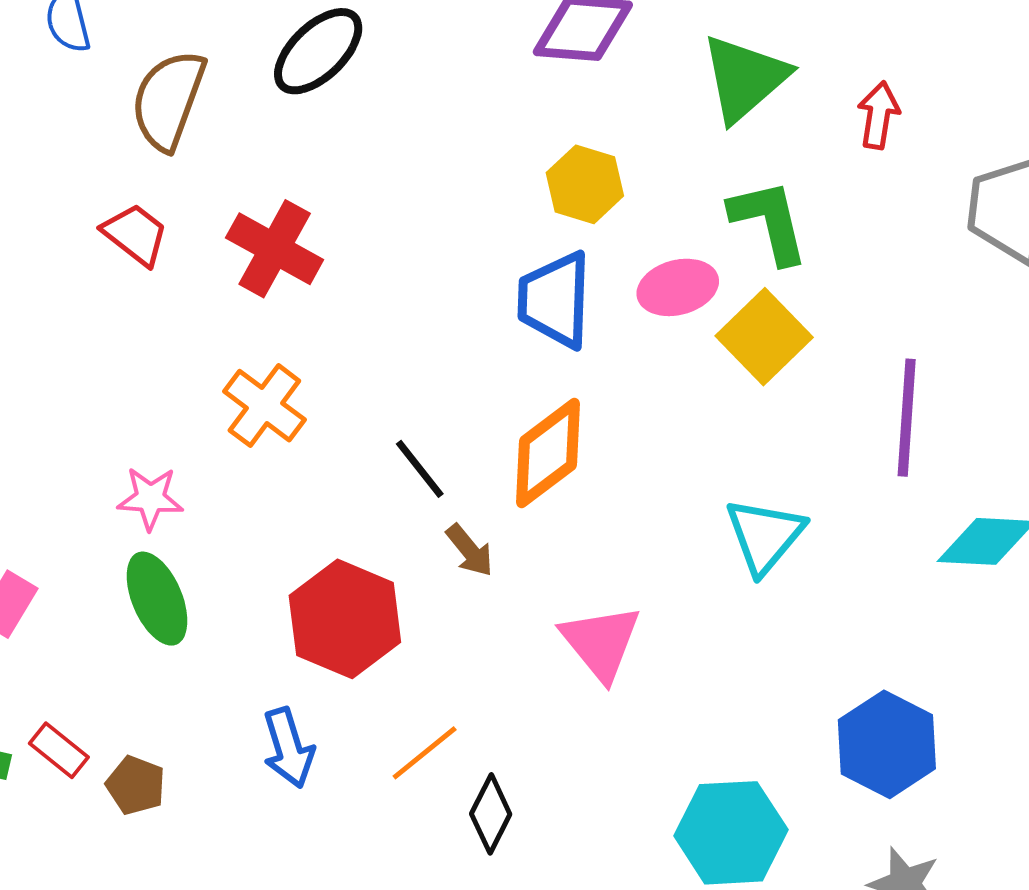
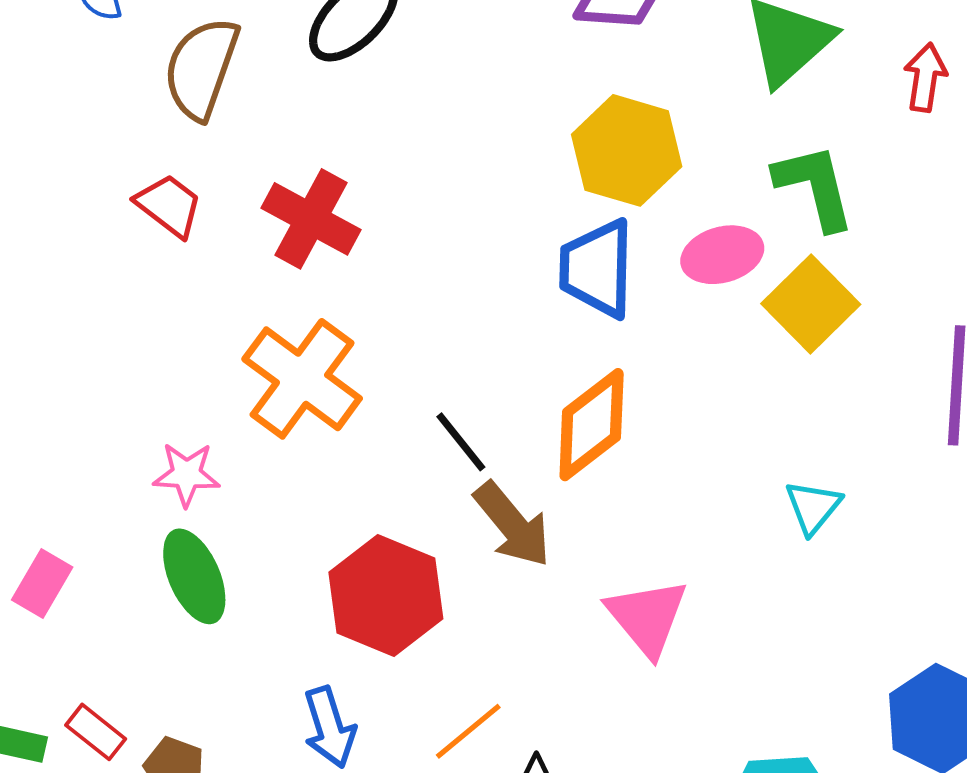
yellow hexagon: (585, 184) -> (627, 150), size x1.4
orange cross: (264, 406) -> (302, 379), size x1.4
cyan triangle: (765, 536) -> (813, 507), size x0.7
brown arrow: (470, 550) -> (512, 525), size x1.6

